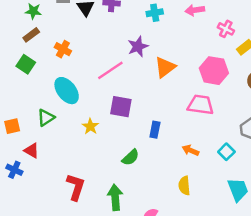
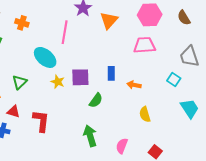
pink line: (110, 70) -> (65, 32), turned -35
cyan ellipse: (67, 91) -> (45, 57), moved
purple square: (121, 107) -> (80, 77), moved
orange arrow: (191, 150) -> (134, 85), moved
red L-shape: (76, 187) -> (41, 121), moved

